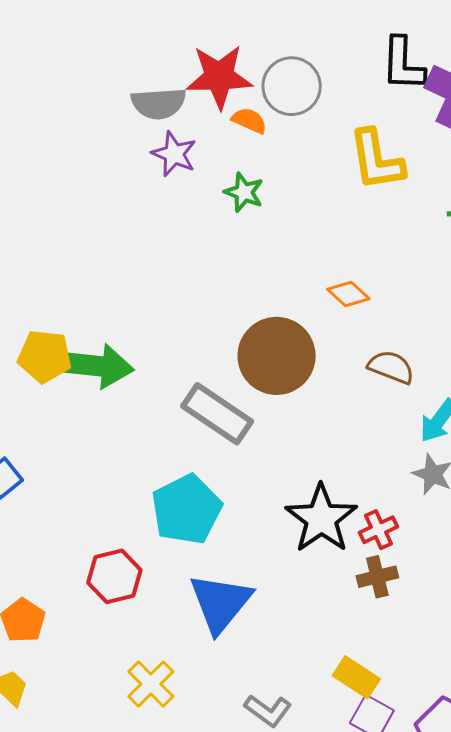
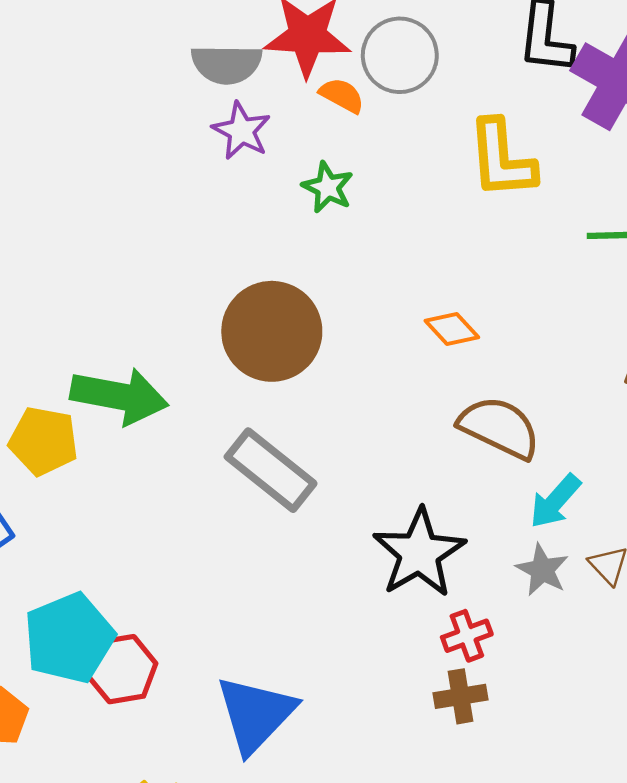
yellow pentagon: (45, 356) -> (43, 441), moved
brown circle: (277, 356) -> (272, 331), moved
brown semicircle: (391, 367) -> (499, 428), size x1.4
cyan pentagon: (187, 510) -> (69, 638), moved
black star: (321, 519) -> (419, 553), moved

